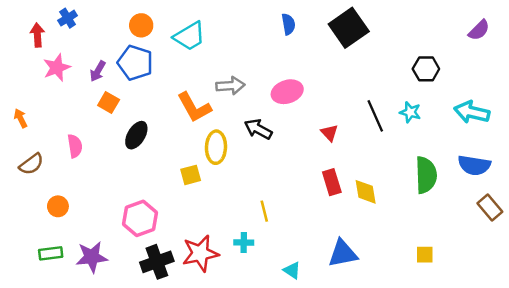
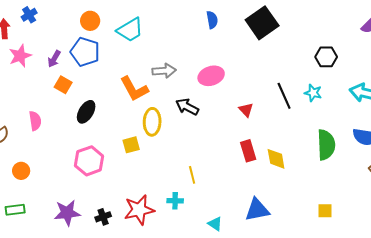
pink hexagon: (140, 218) -> (89, 161), moved
purple star: (92, 257) -> (67, 213), moved
black cross: (157, 262) -> (103, 217), size x0.6

